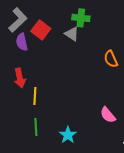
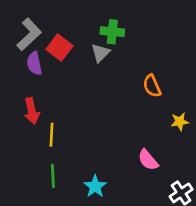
gray triangle: (72, 34) -> (100, 53), turned 42

